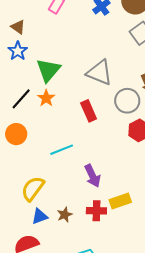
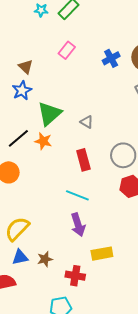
gray triangle: (99, 73) -> (87, 122), moved, size x0.5
orange star: (46, 98) -> (43, 141), turned -30
cyan line: (62, 150) -> (77, 195), moved, turned 35
red cross: (96, 211) -> (75, 276), moved

